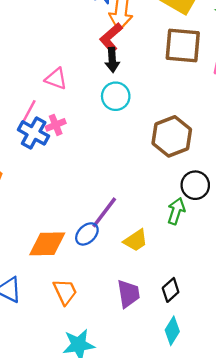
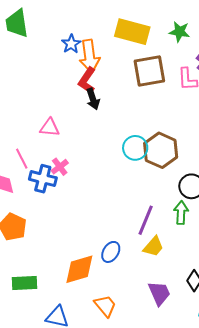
cyan circle: (116, 96) -> (135, 148), moved
pink line: (29, 111) -> (22, 159), moved, turned -40
purple line: (104, 212) -> (146, 220), moved

